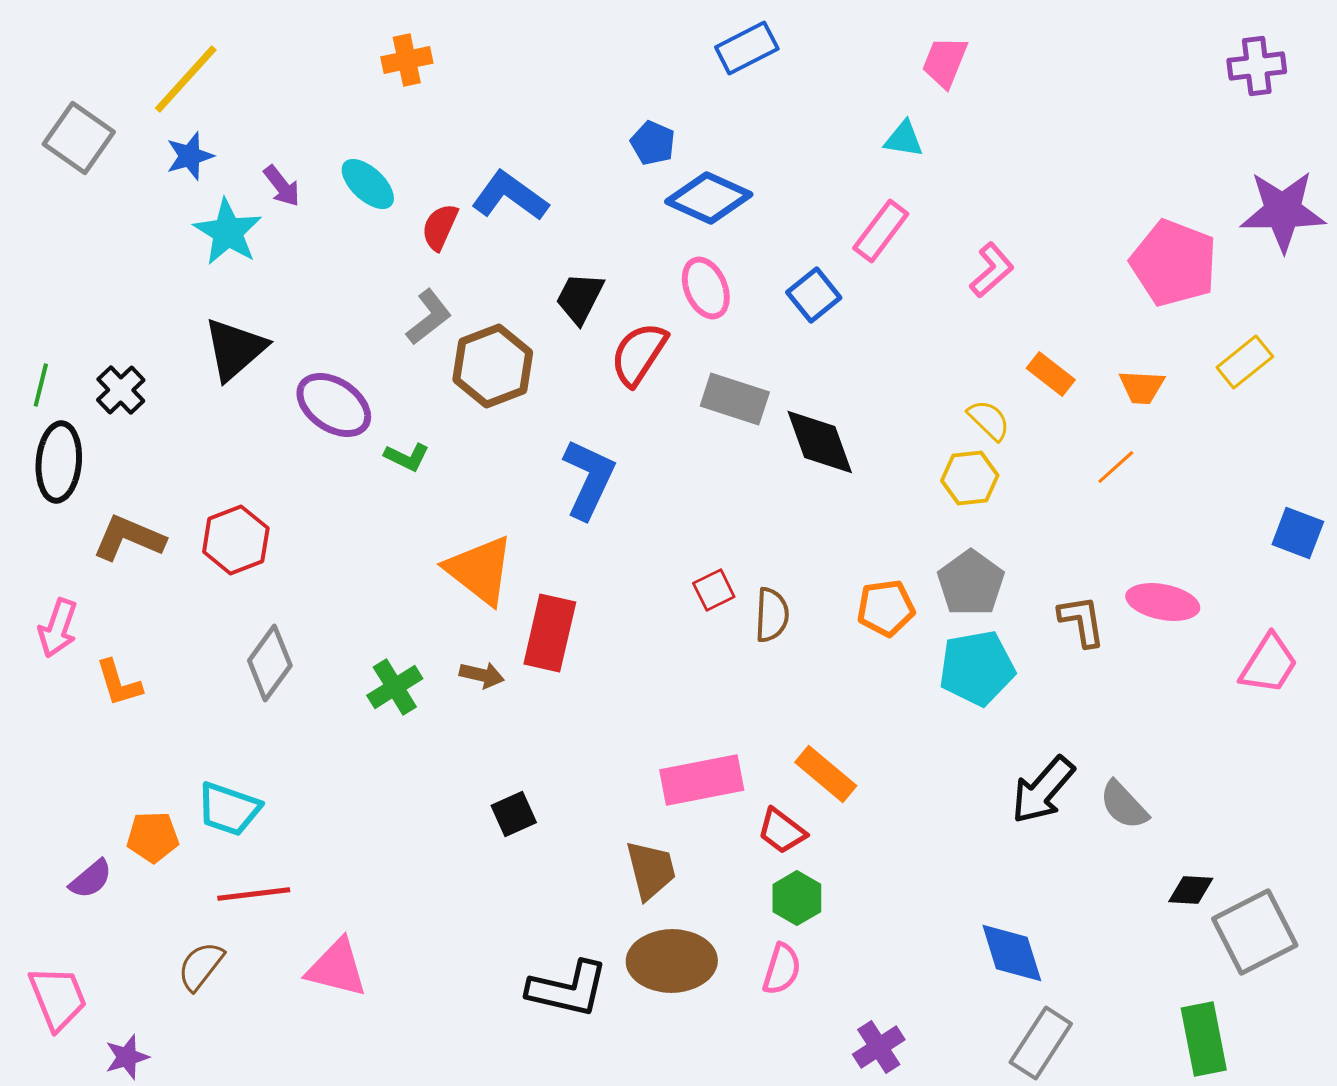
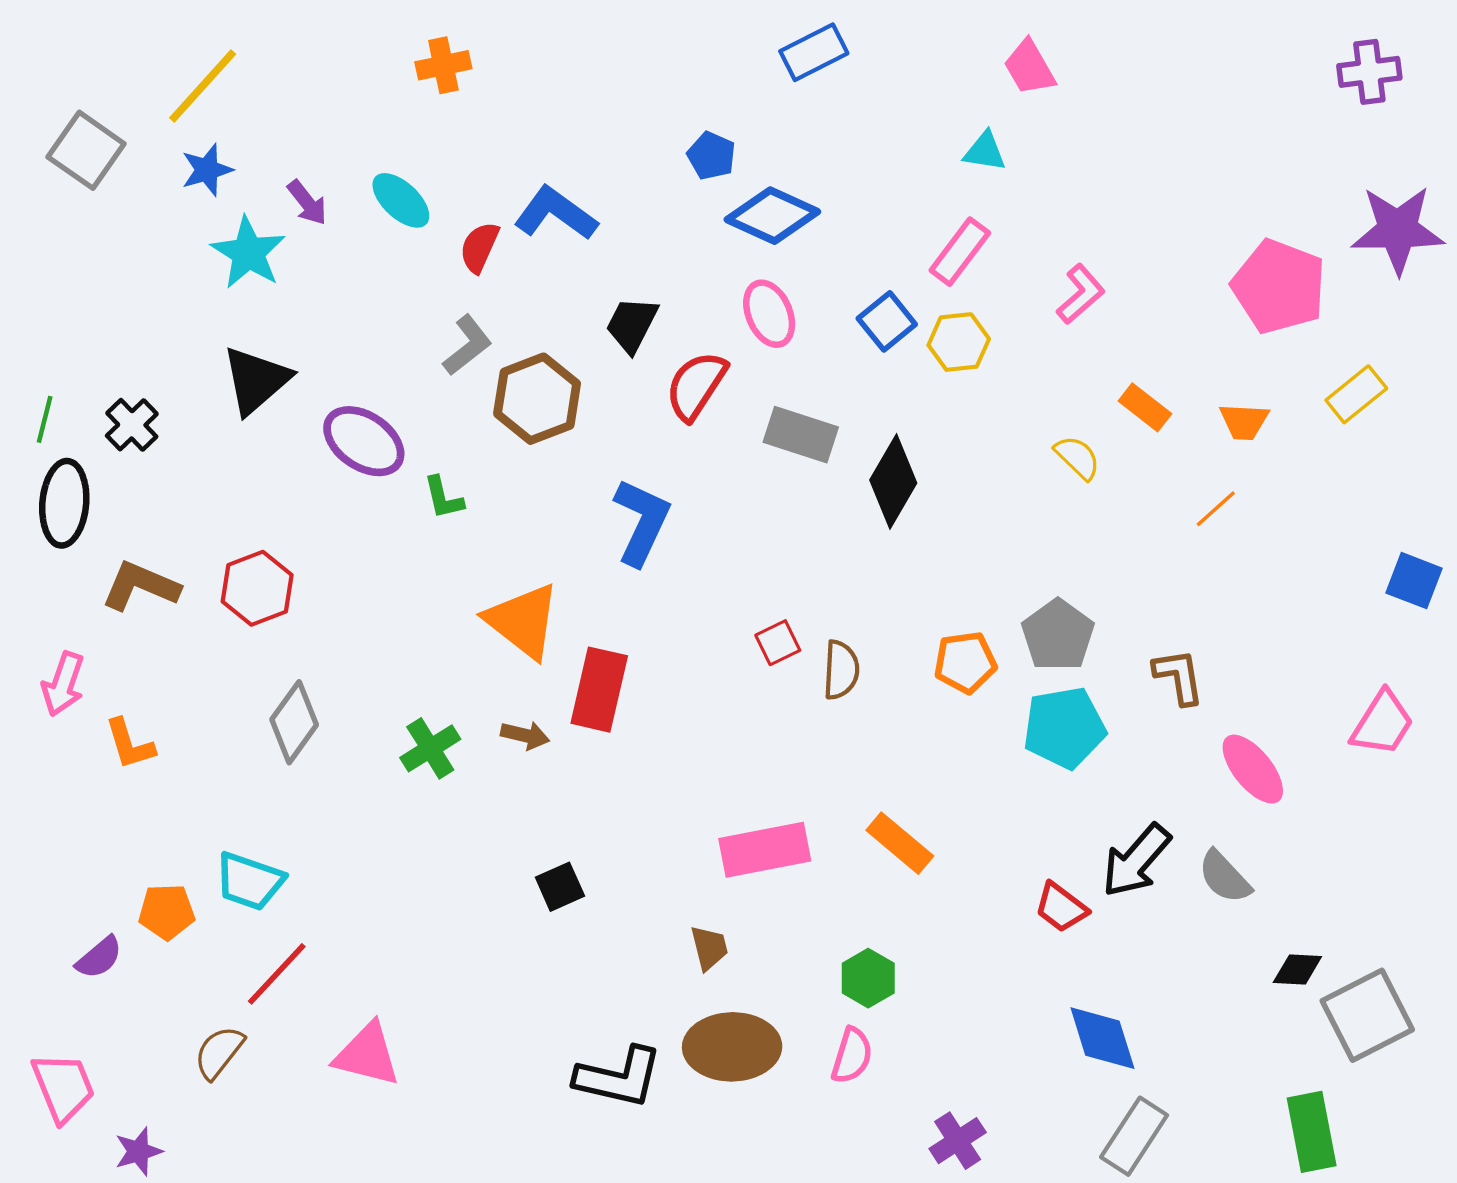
pink trapezoid: (945, 62) -> (1029, 67), turned -52
black diamond: (820, 442) -> (893, 481), turned 50
green L-shape: (407, 457) -> (443, 498), turned 51
yellow hexagon: (970, 478) -> (959, 342), moved
pink ellipse: (1163, 602) -> (1253, 769), moved, turned 40
red trapezoid: (782, 831) -> (1061, 907), moved
brown trapezoid: (651, 870) -> (709, 948), size x0.7
red line: (254, 894) -> (277, 974), turned -40

